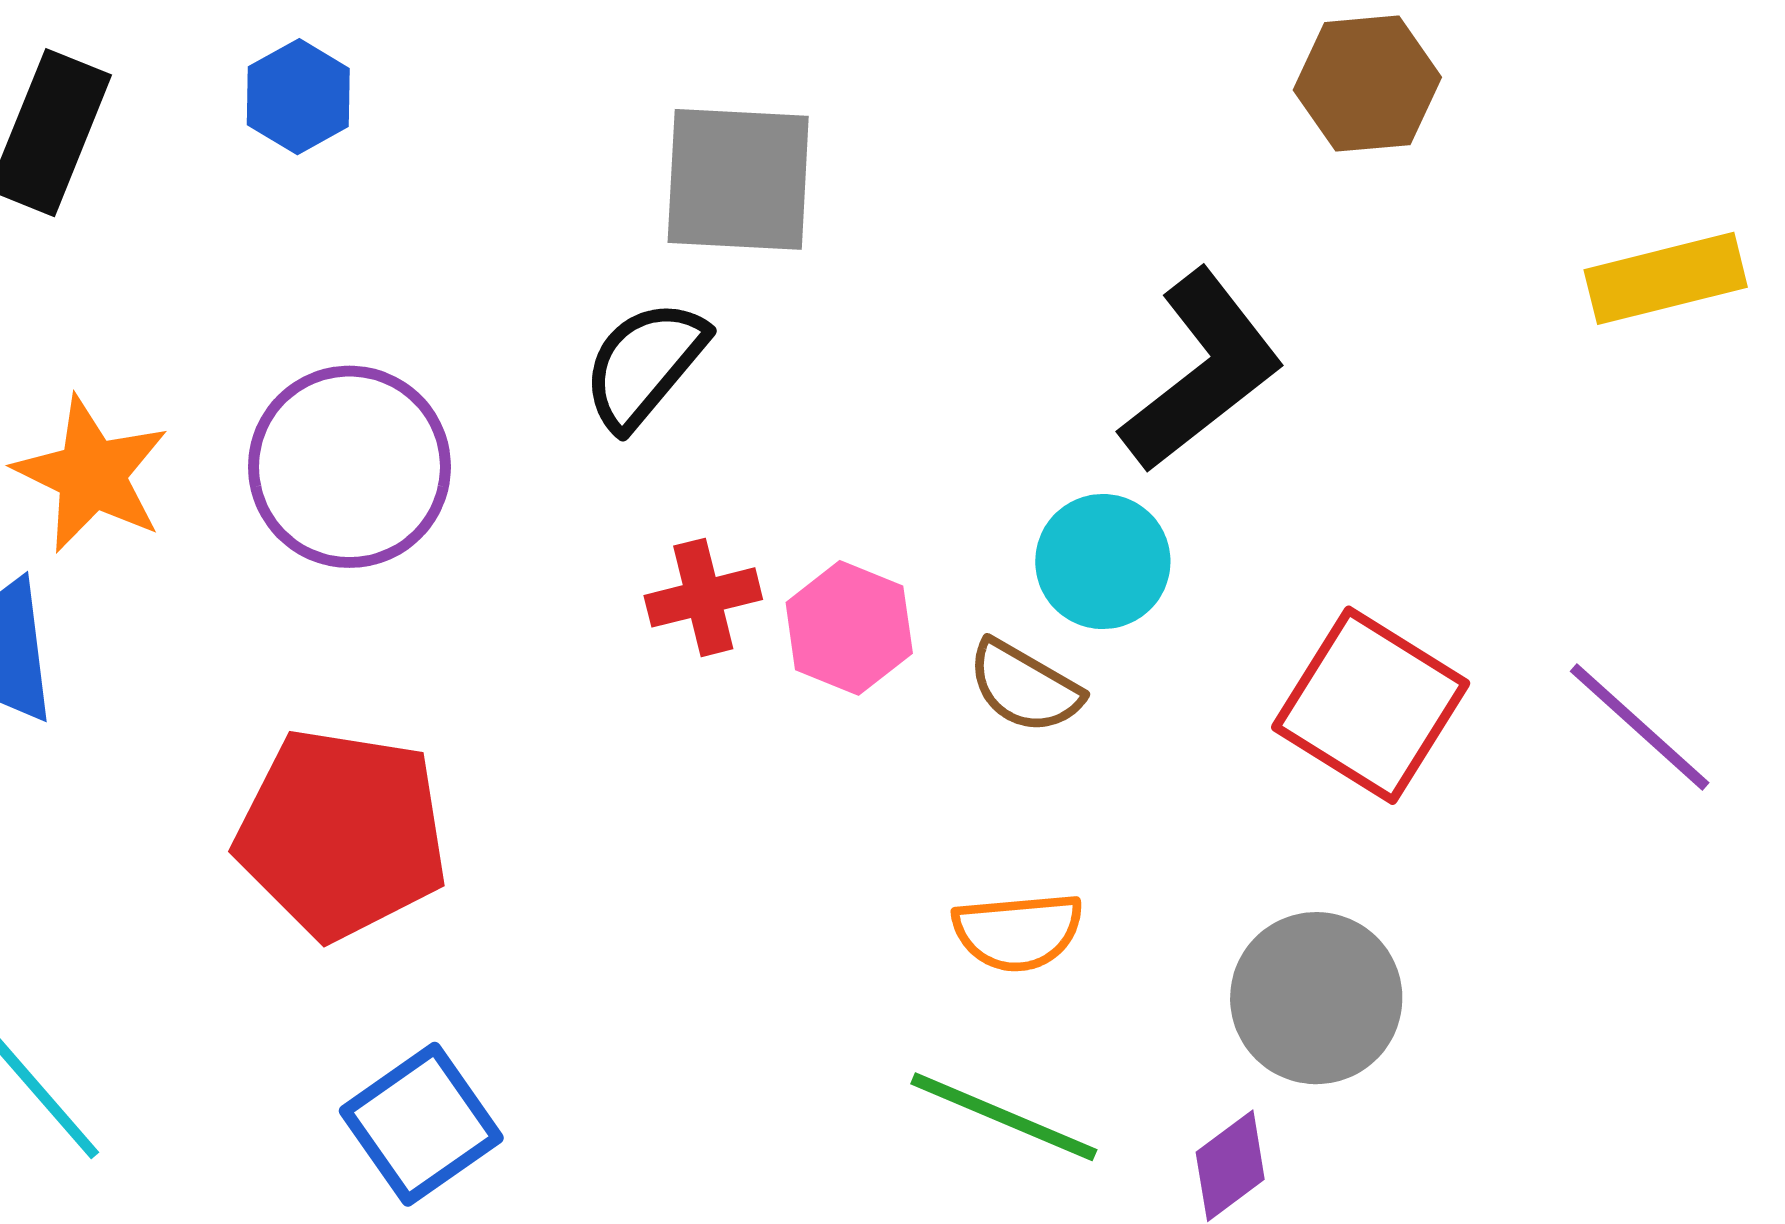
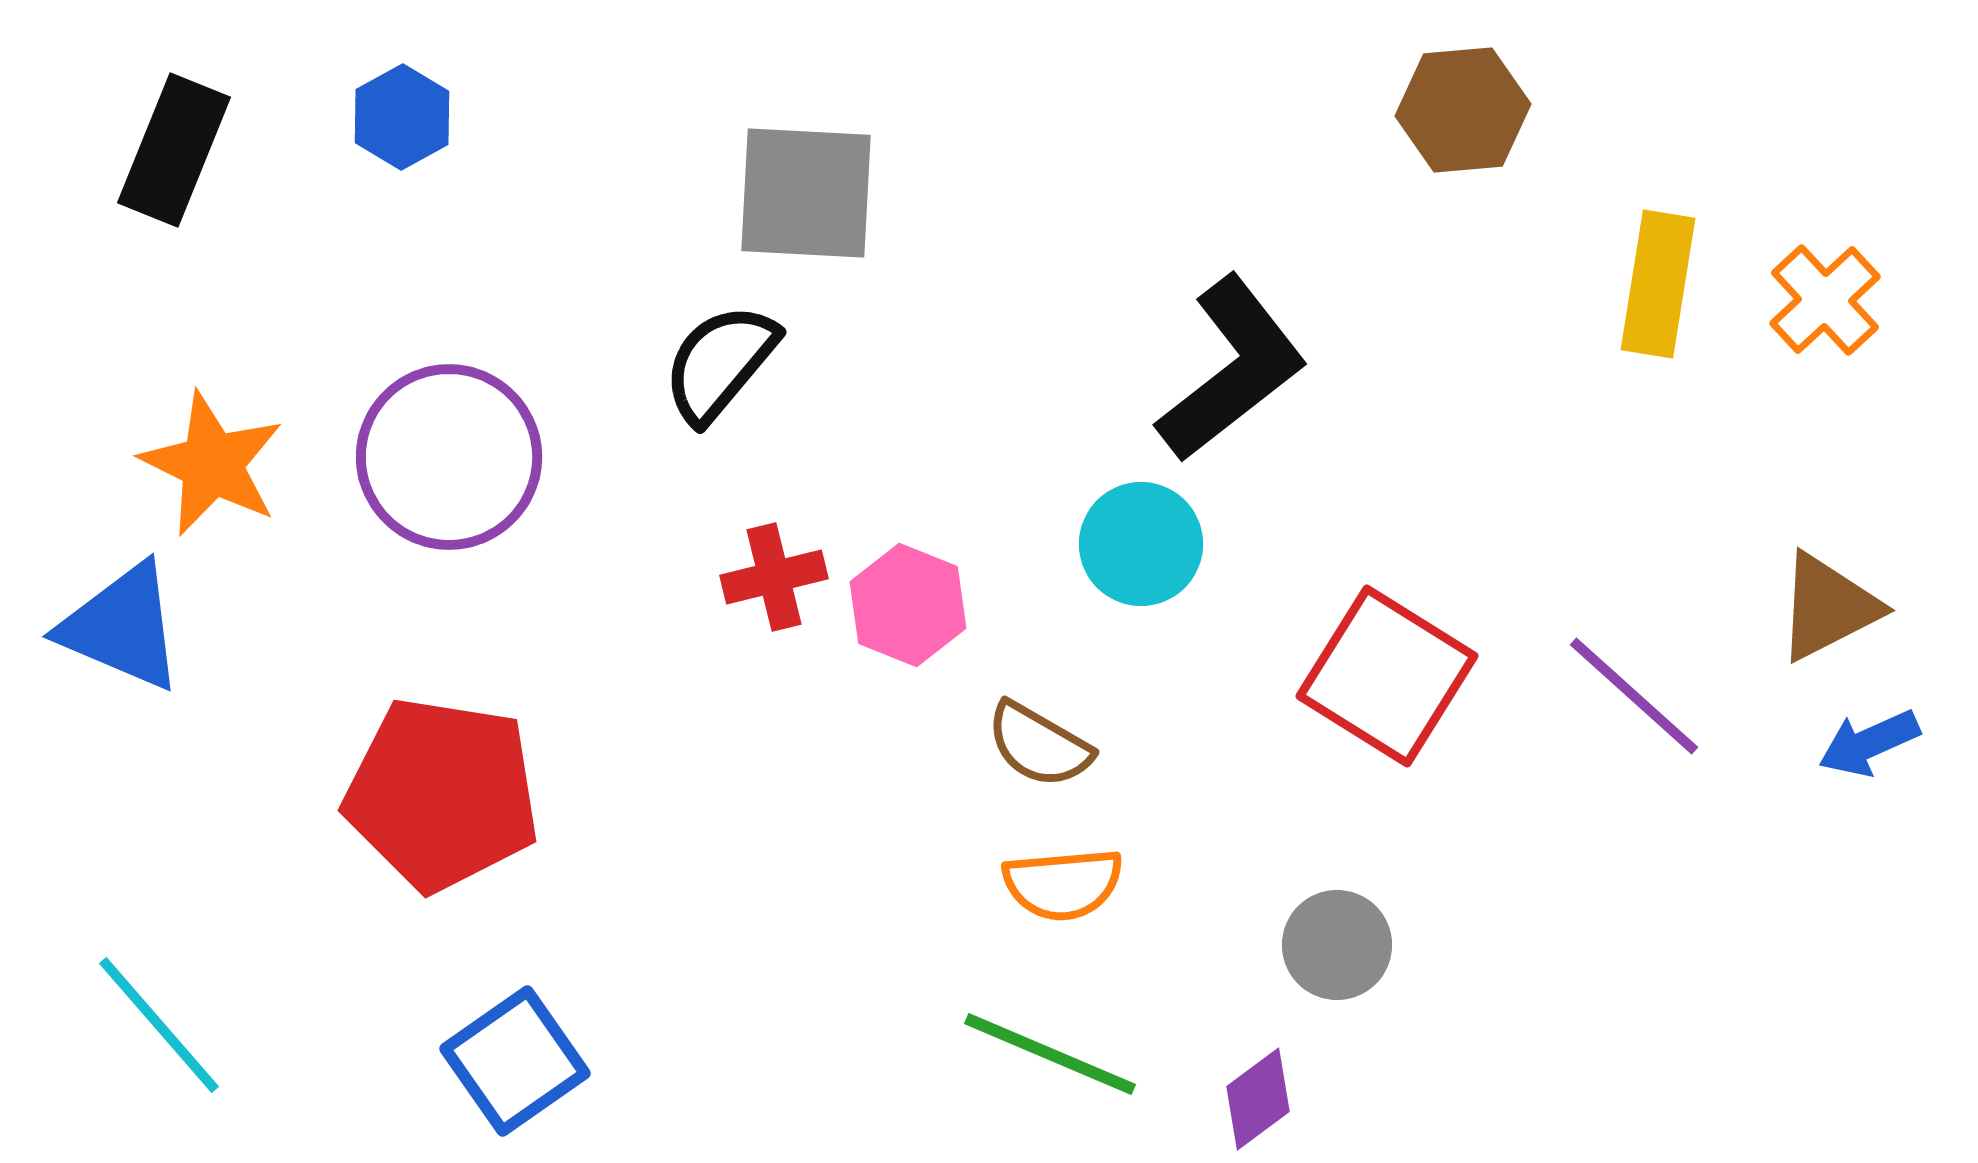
brown hexagon: (1367, 84) -> (1463, 110), moved
yellow rectangle: (1666, 278) -> (1658, 284), turned -67
brown semicircle: (1024, 687) -> (1039, 745), moved
gray circle: (1316, 998) -> (1337, 945), size x0.7

